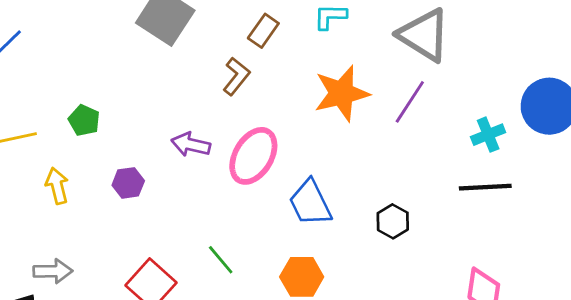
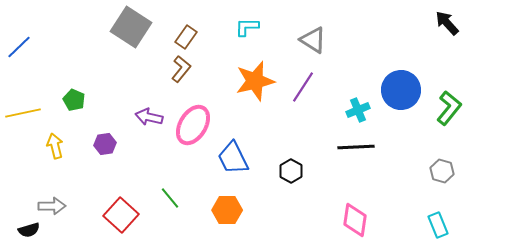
brown rectangle: (263, 31) -> (186, 37), moved
gray triangle: (424, 35) -> (313, 40), size x0.7

